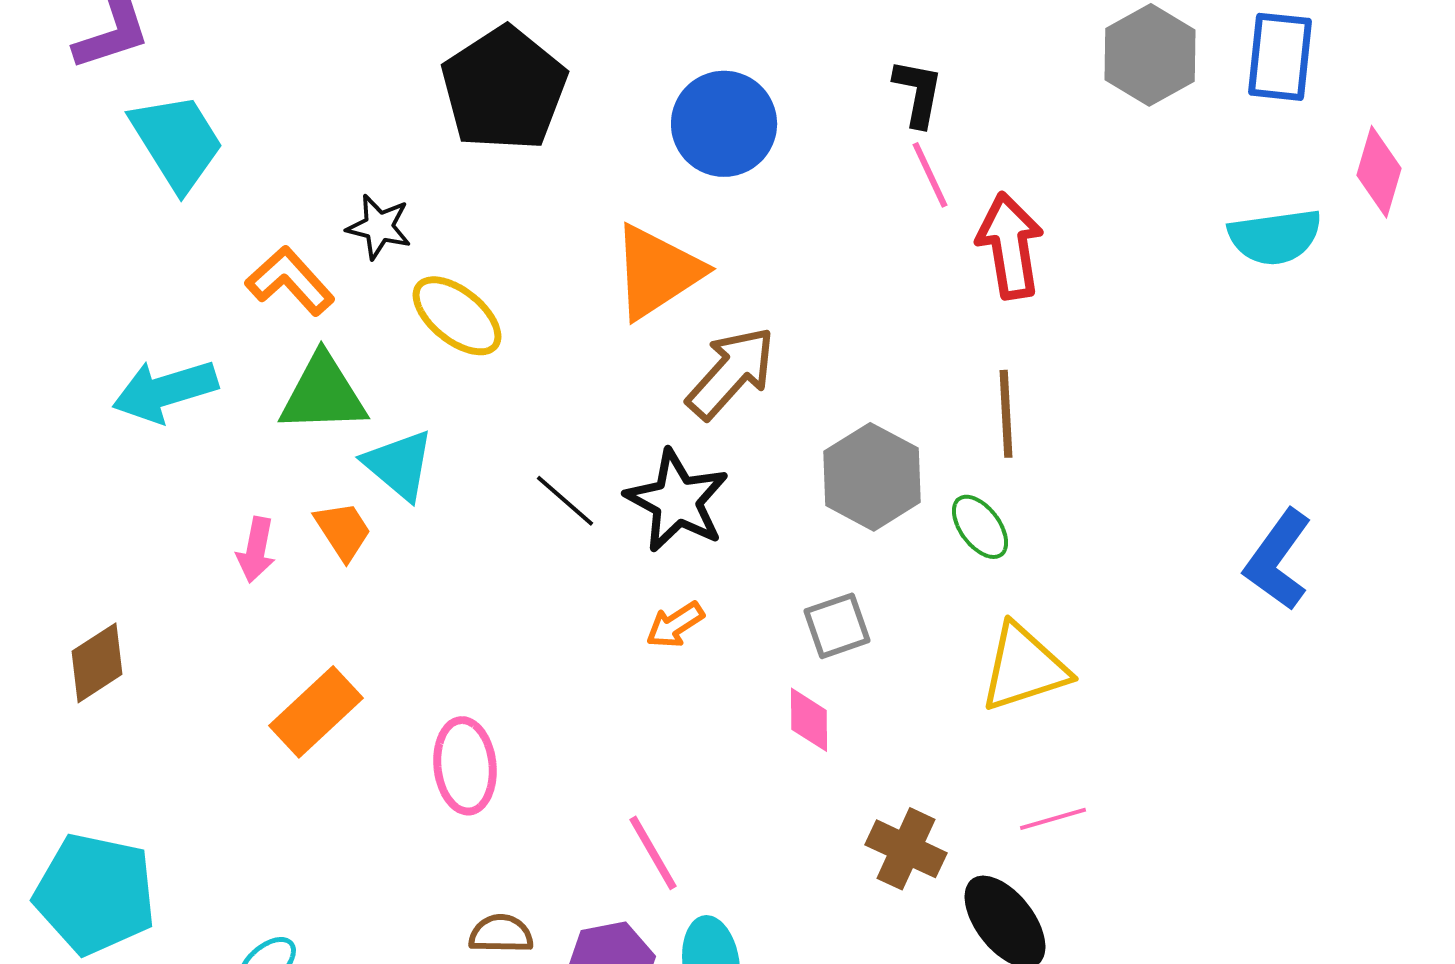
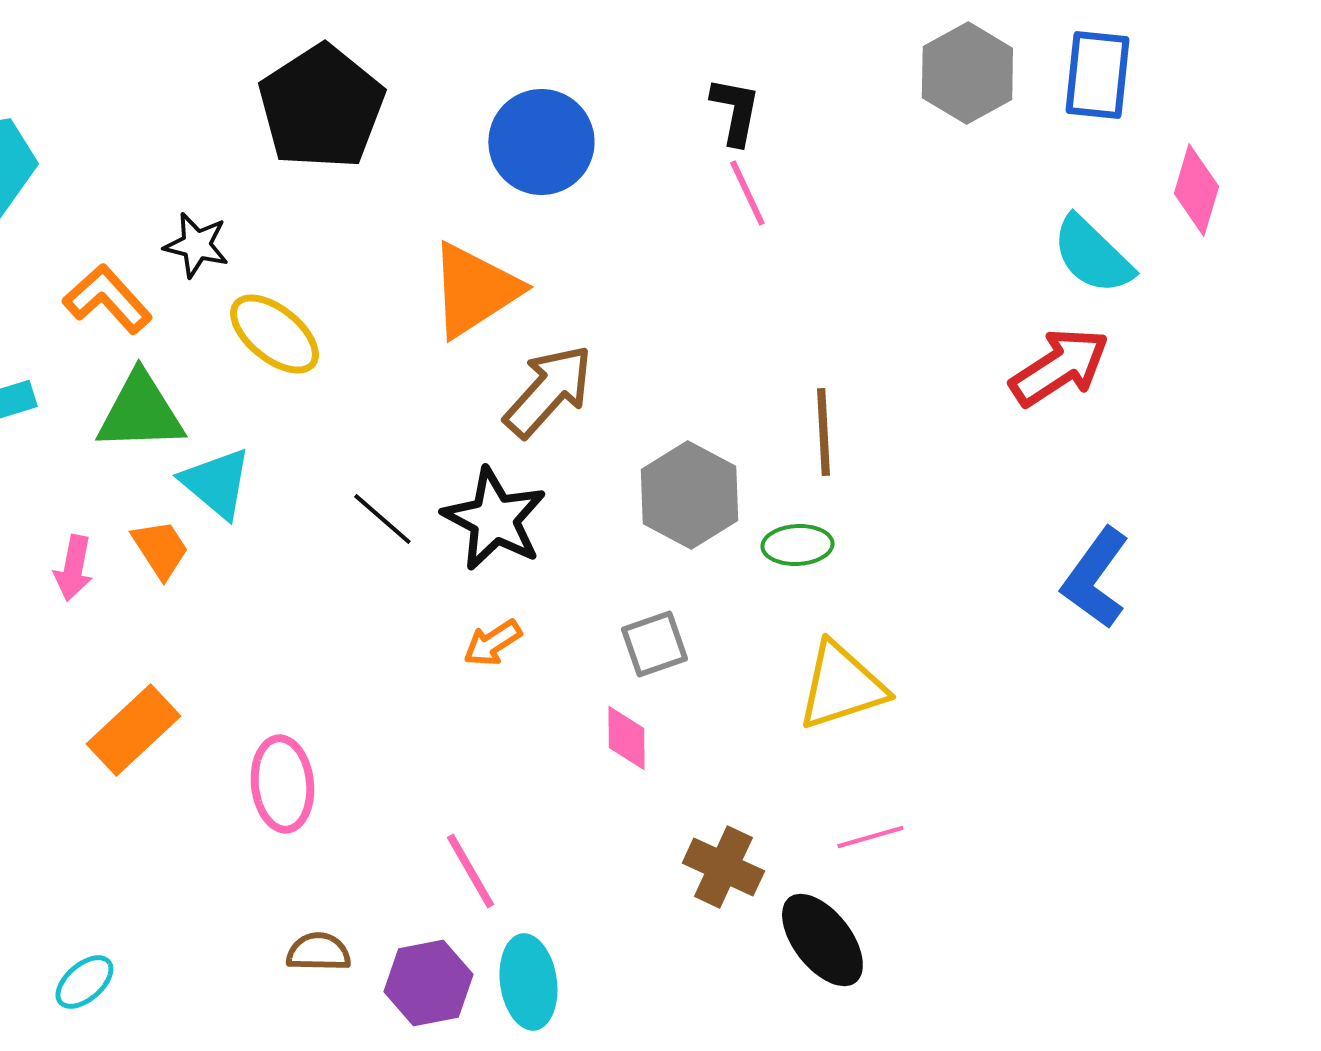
cyan semicircle: (1275, 237) -> (1092, 255), turned 52
red arrow: (1010, 246) -> (1059, 367), moved, turned 66
green ellipse: (980, 527) -> (797, 545), turned -56

